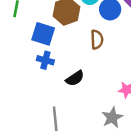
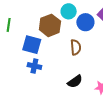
black semicircle: (75, 78) -> (75, 81), moved

